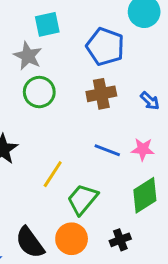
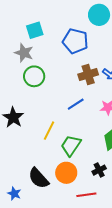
brown cross: (101, 94) -> (88, 74), moved
blue line: (107, 150) -> (76, 104), moved, turned -48

